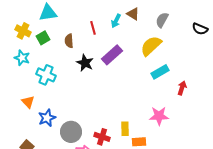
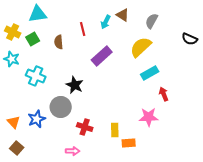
black semicircle: (200, 29) -> (190, 39), moved
black star: (85, 63) -> (75, 85), moved
red arrow: (182, 88) -> (164, 94), moved, turned -40
orange triangle: (28, 102) -> (14, 122), moved
gray circle: (71, 132) -> (61, 107), moved
red cross: (102, 137) -> (85, 127), moved

